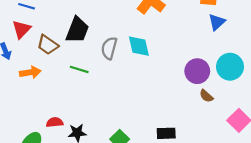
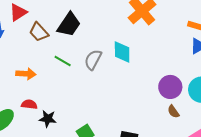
gray semicircle: (109, 48) -> (93, 60), moved
orange arrow: (30, 72) -> (26, 74), moved

